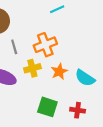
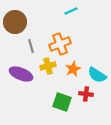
red cross: (78, 110) -> (86, 94), moved

